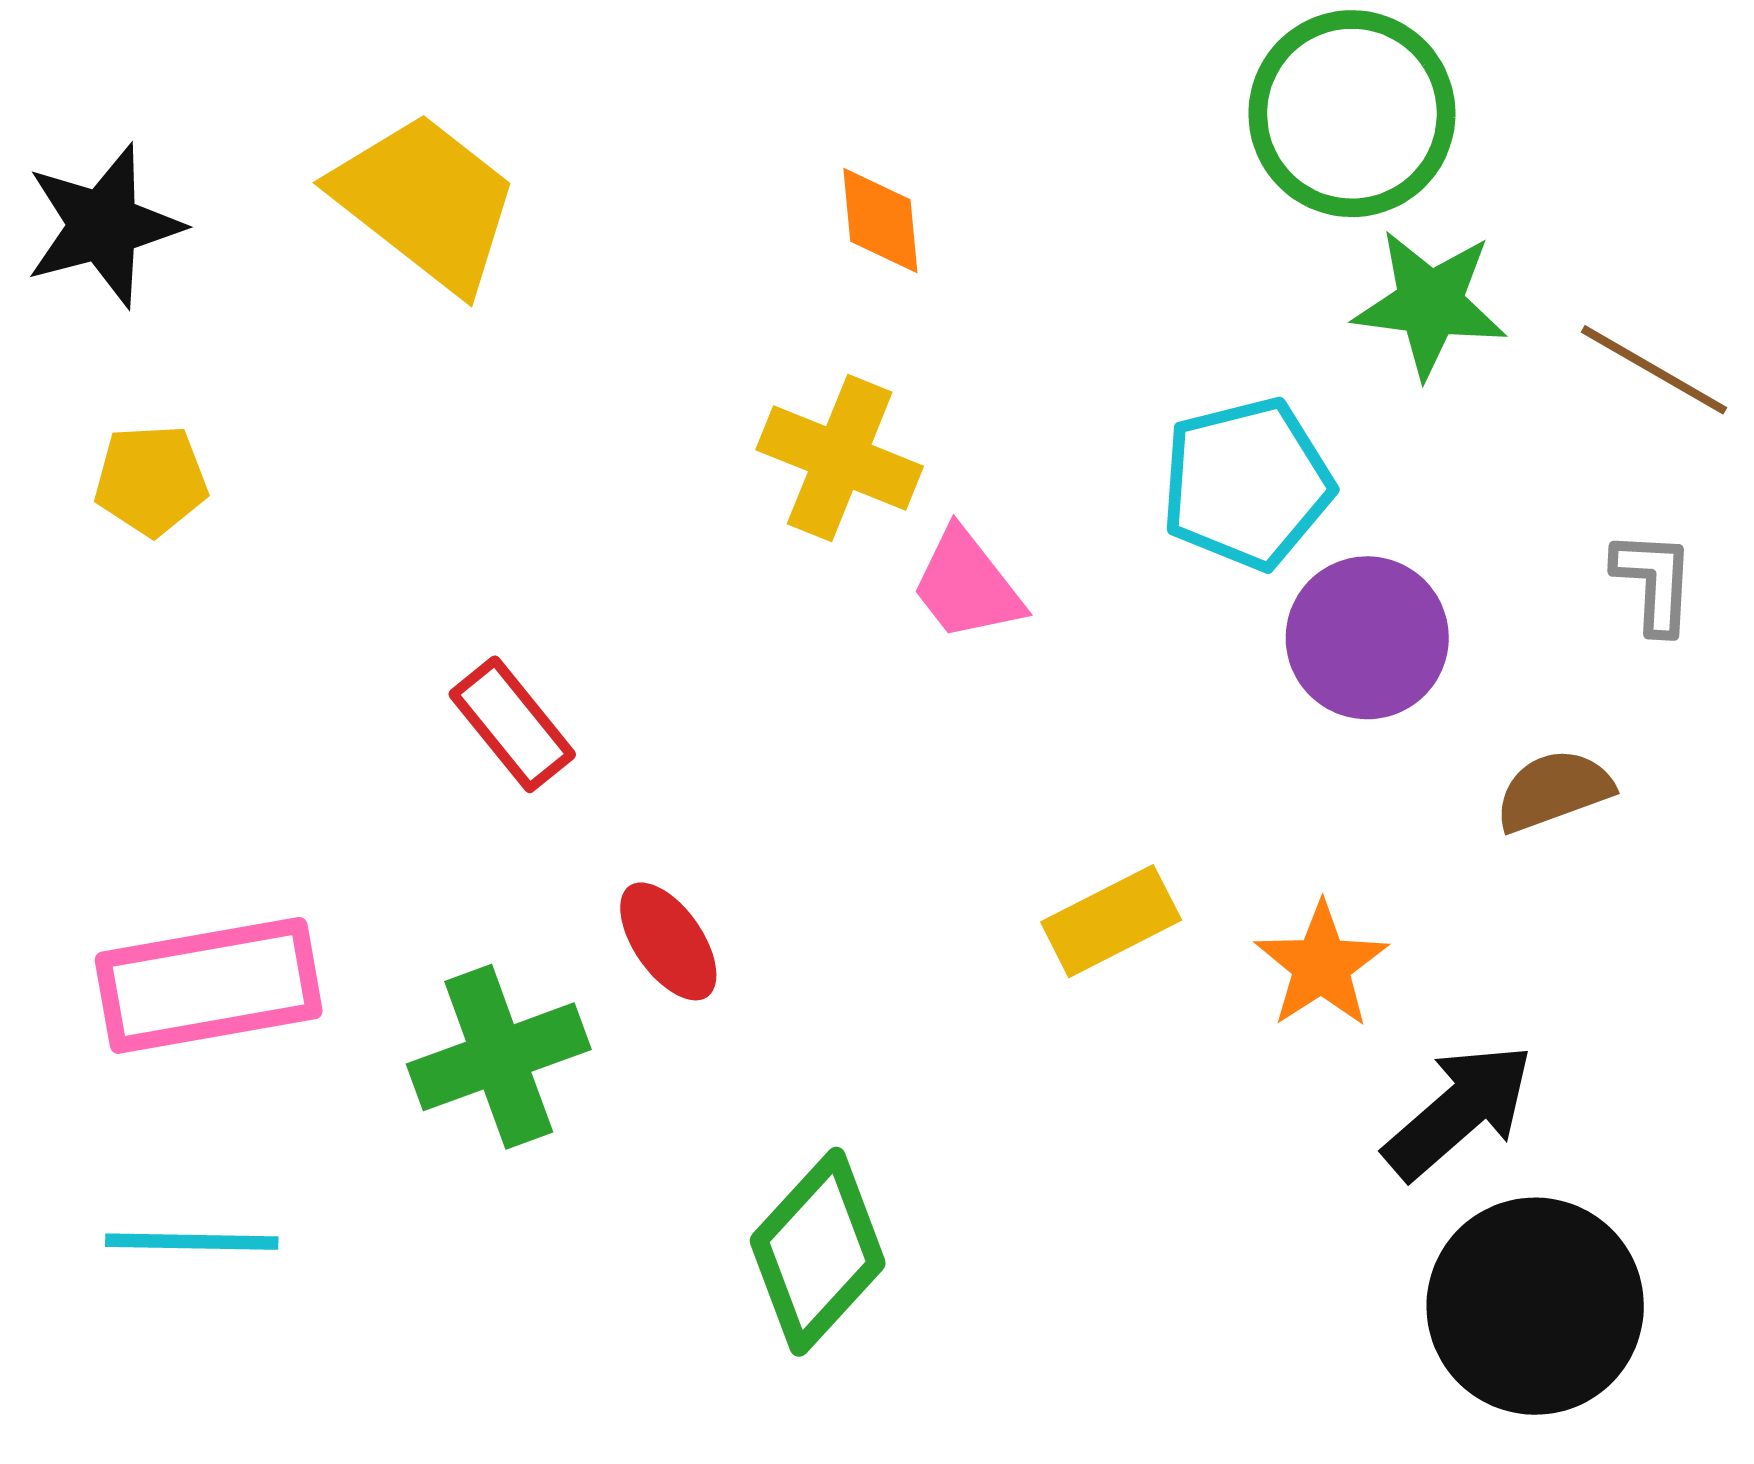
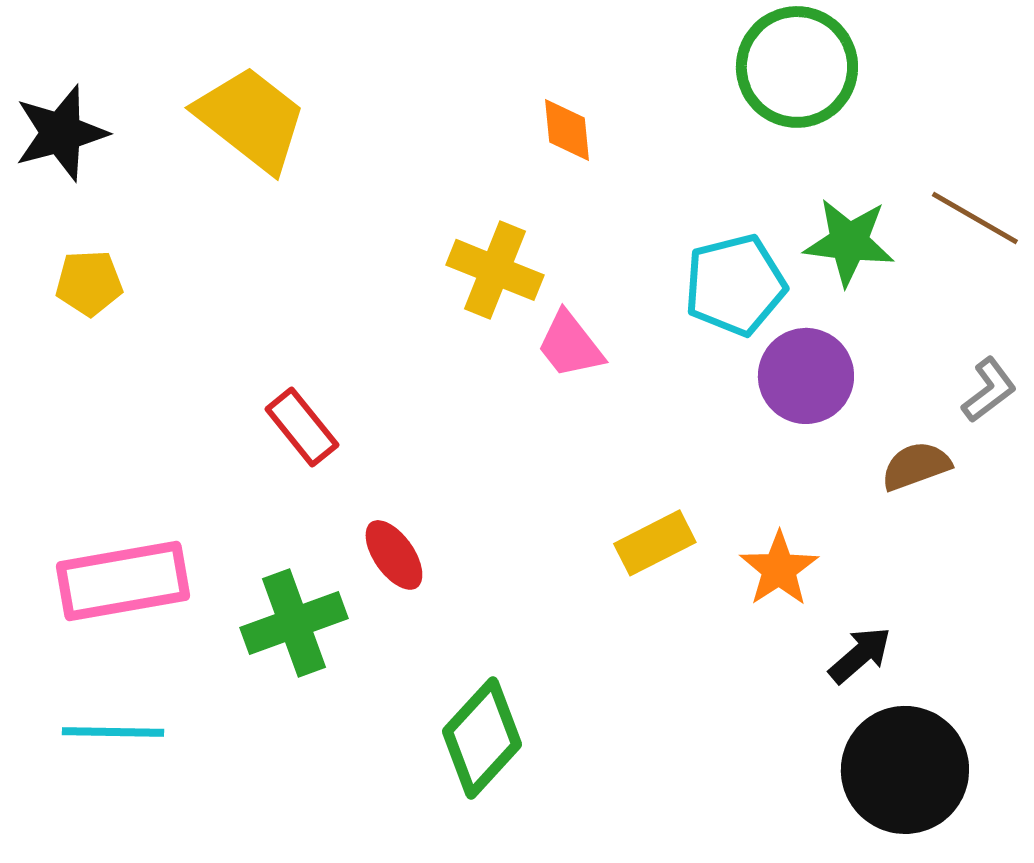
orange diamond: (880, 221) -> (567, 130), moved
green star: (1430, 304) -> (849, 242), moved
gray L-shape: (1654, 582) -> (989, 390), moved, turned 50
black arrow: (1459, 1111) -> (860, 655), size x0.7

